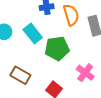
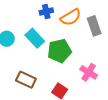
orange semicircle: (71, 15) -> (71, 17), turned 80

